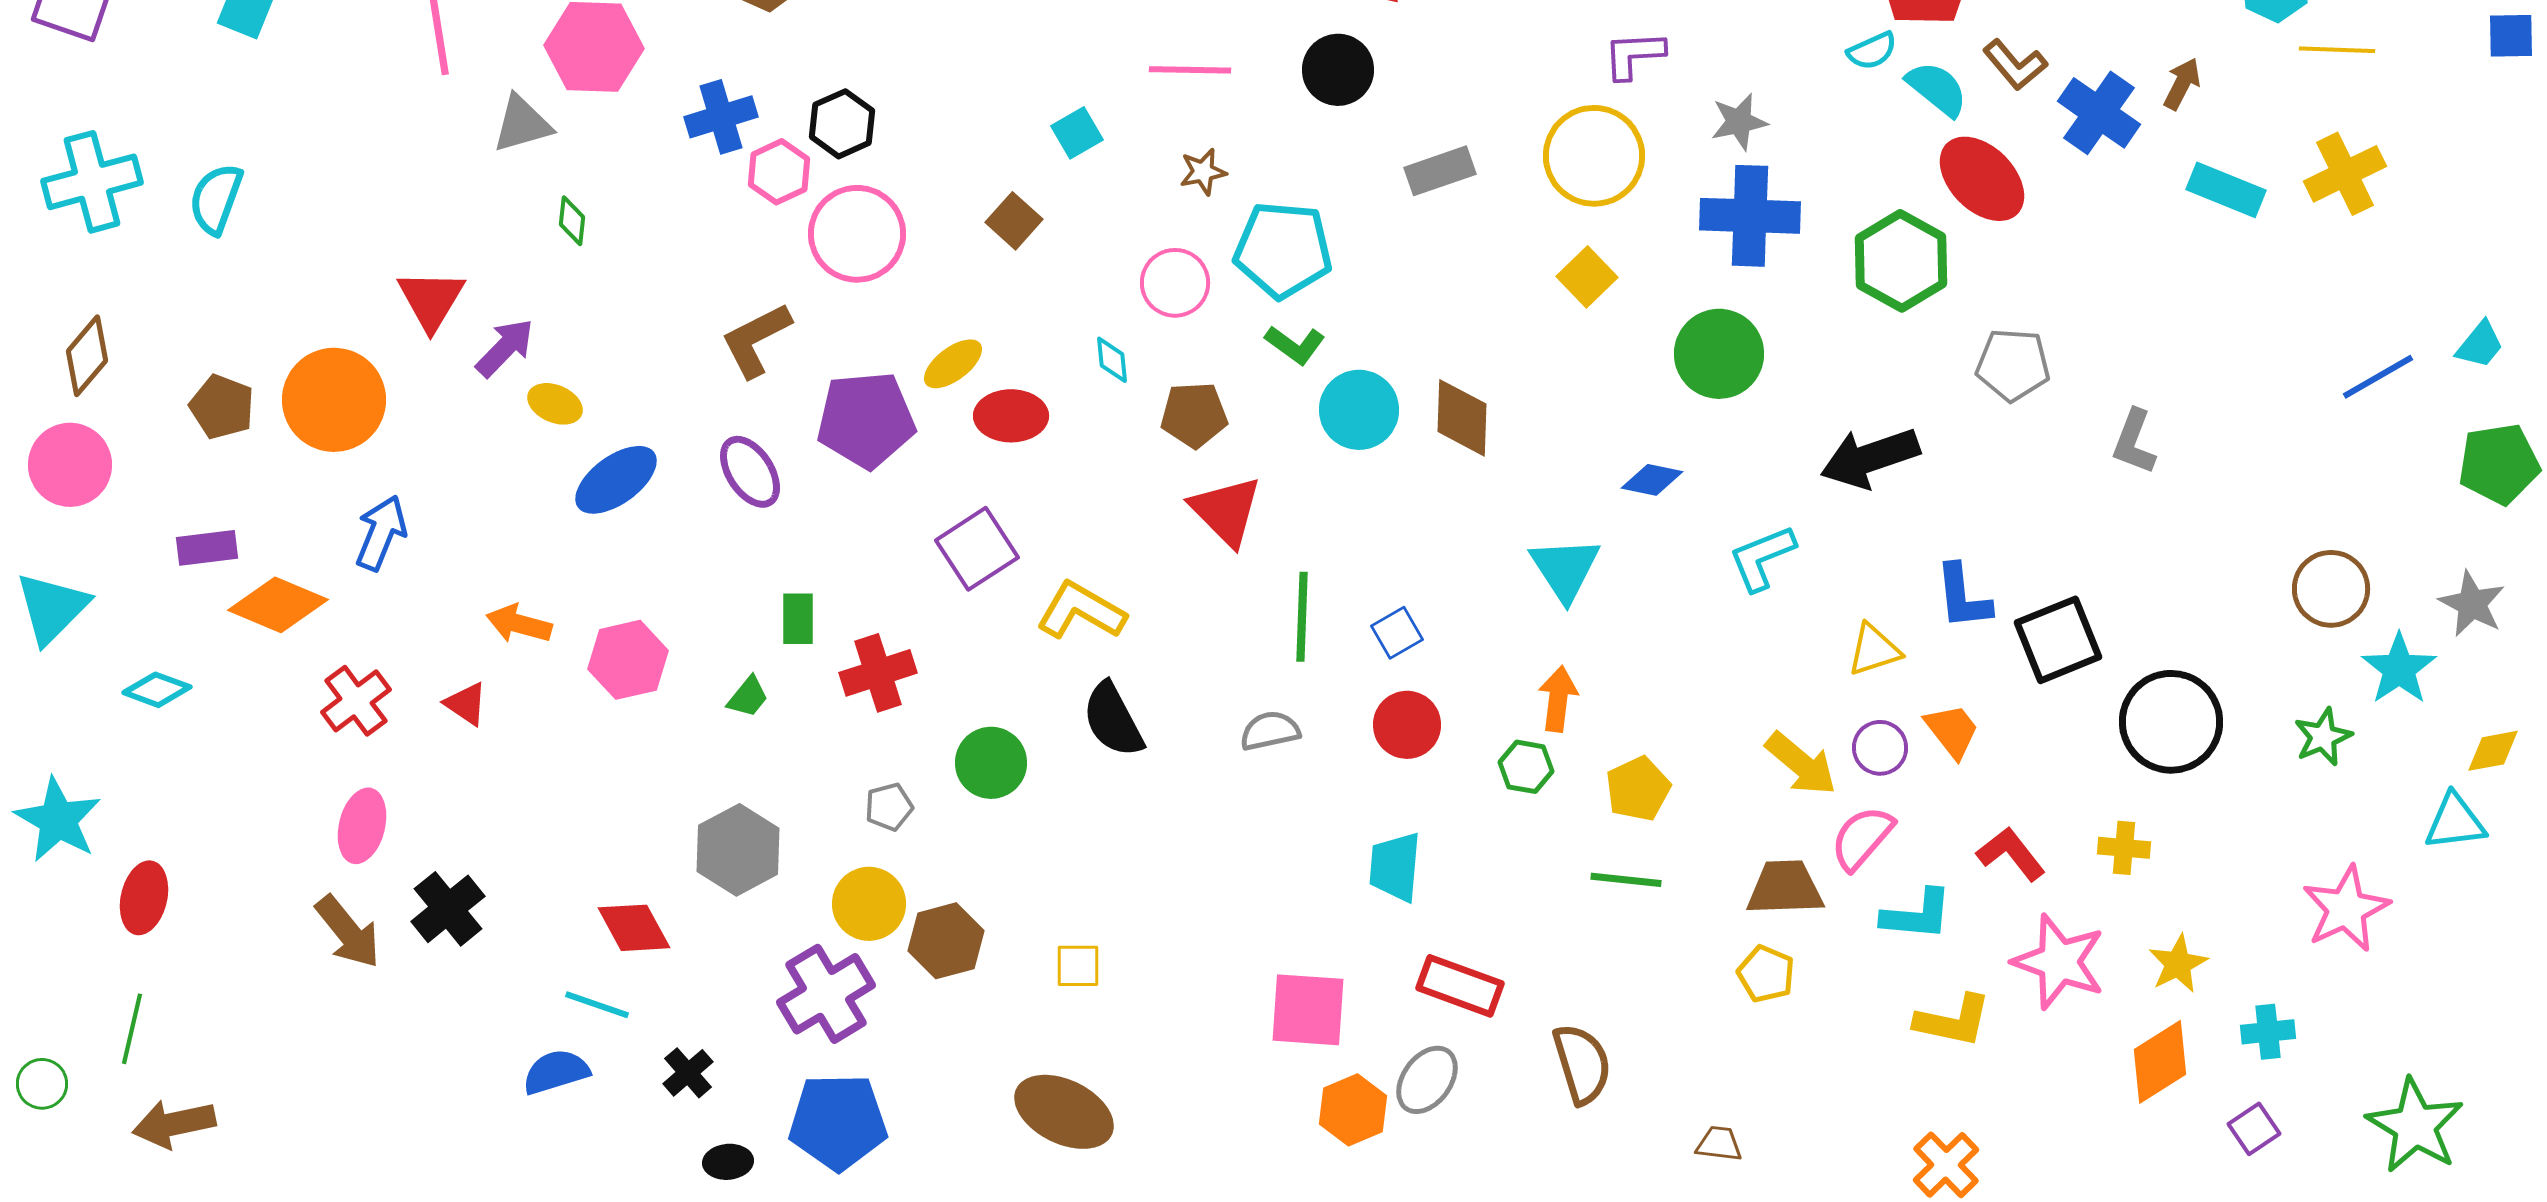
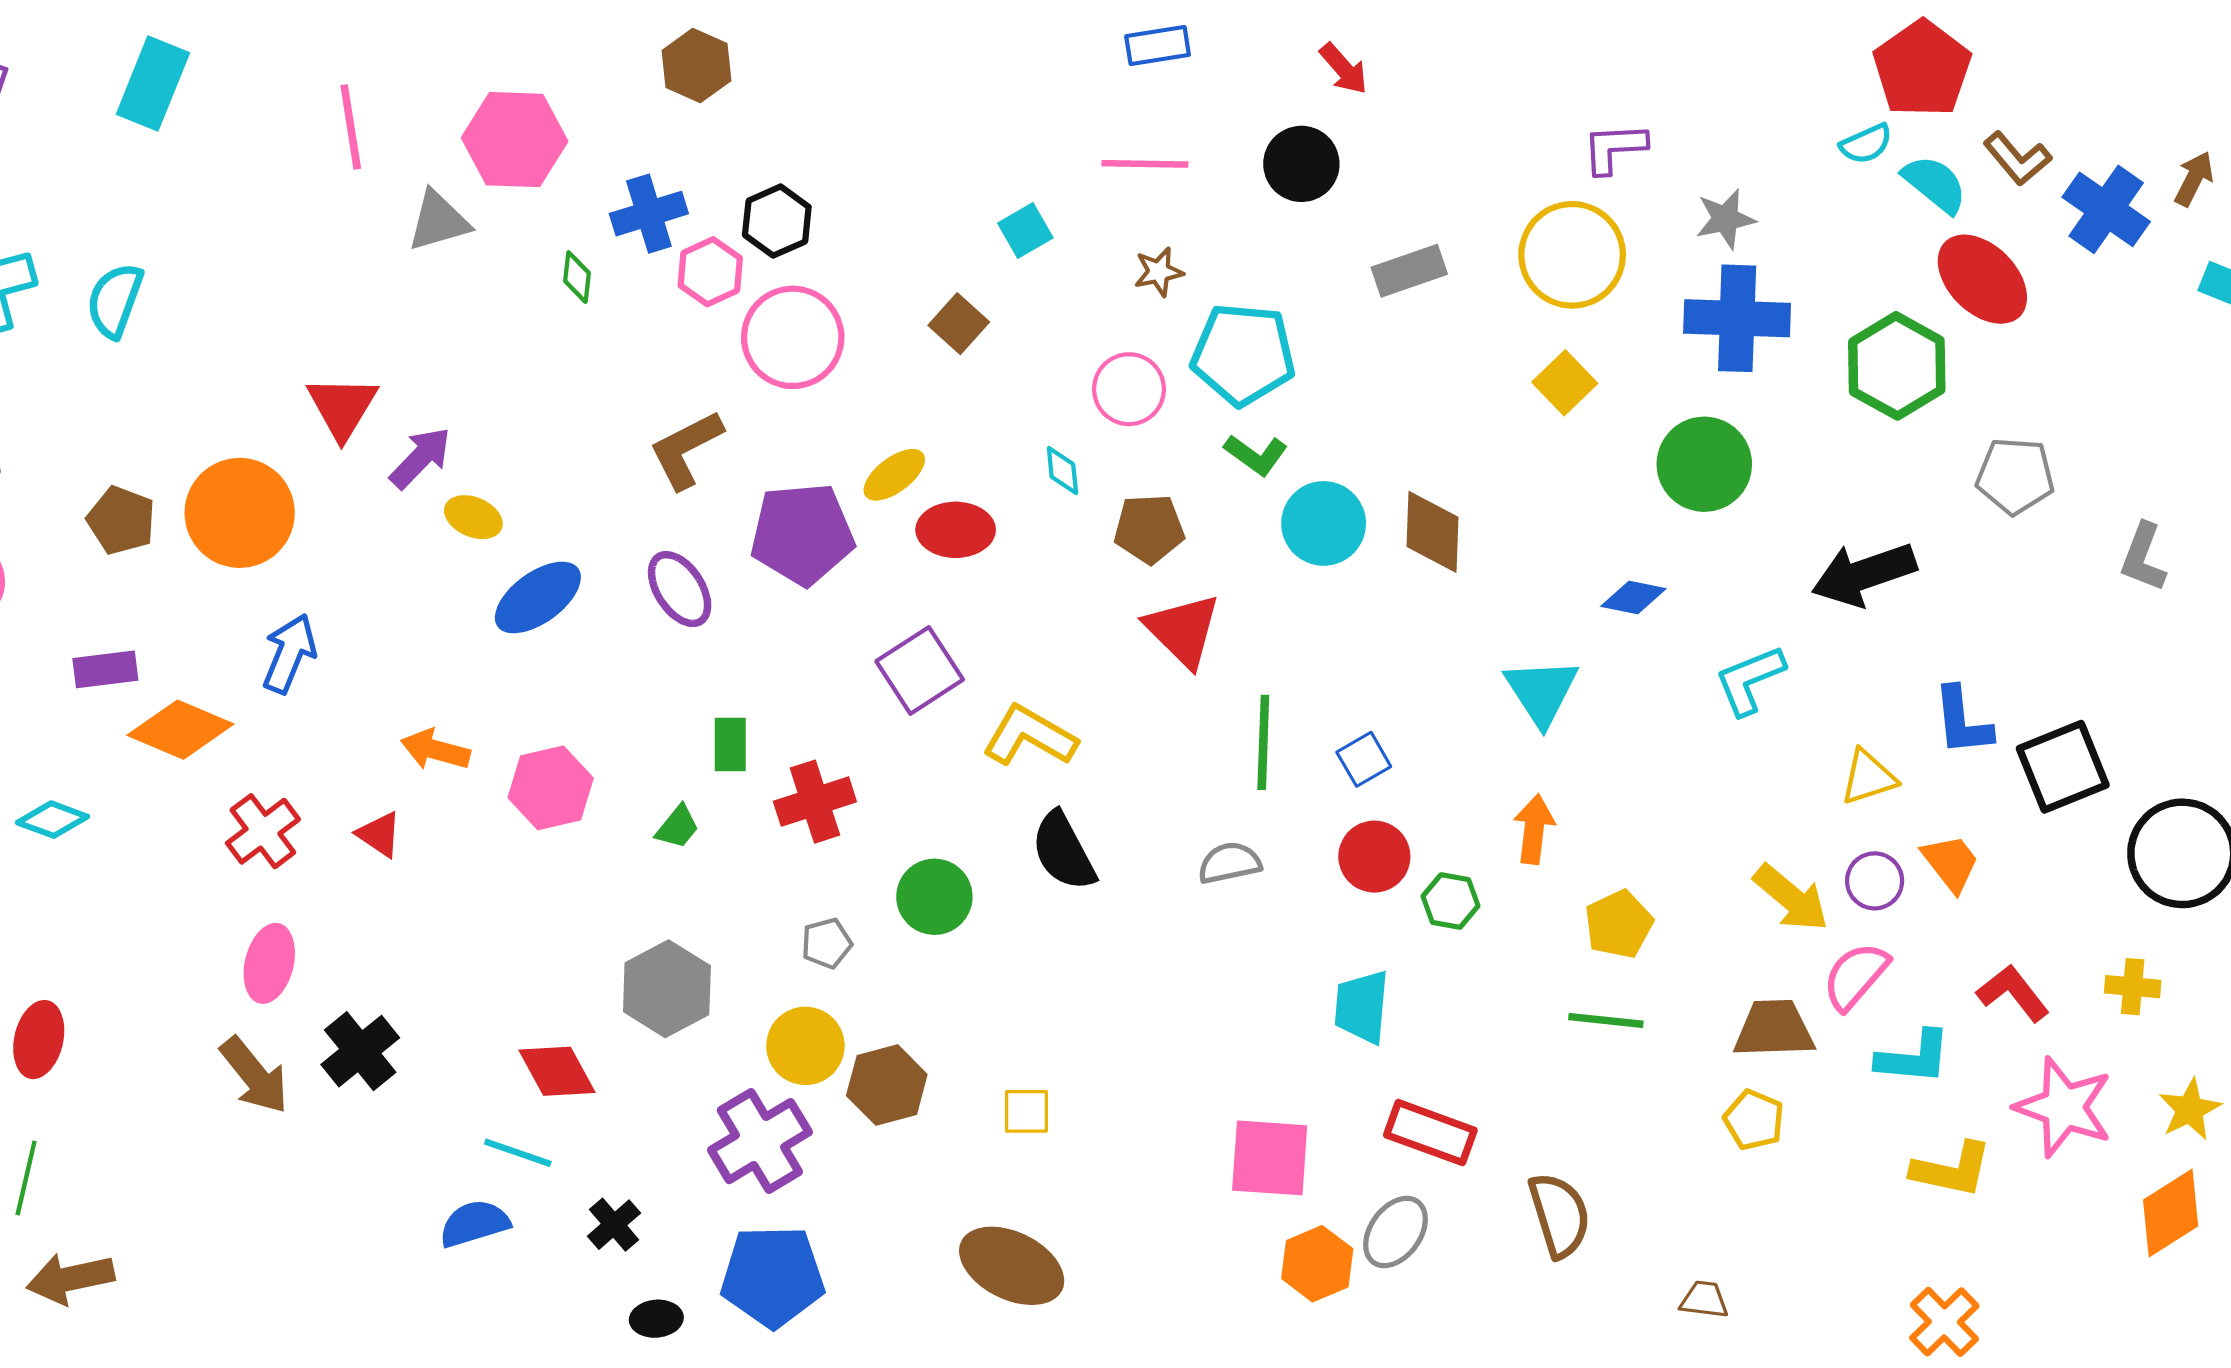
green diamond: (572, 221) -> (577, 277), moved
green hexagon: (1526, 767) -> (1450, 901), moved

